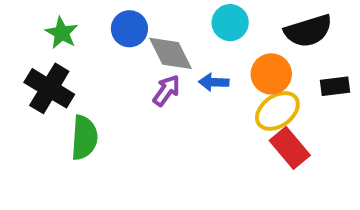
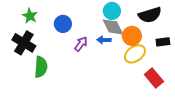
blue circle: (129, 29) -> (63, 24), moved
gray diamond: (171, 53) -> (113, 27), moved
red rectangle: (290, 148) -> (154, 78), moved

